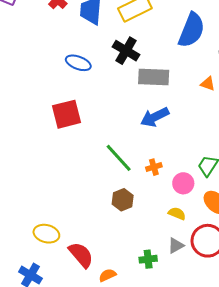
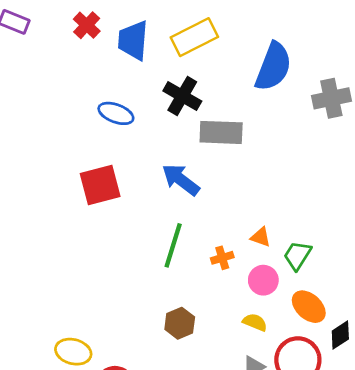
orange triangle: (208, 84) -> (261, 237), moved
blue arrow: (155, 117) -> (181, 180), moved, turned 64
green line: (119, 158) -> (173, 245), turned 60
brown hexagon: (123, 200) -> (180, 323), moved

